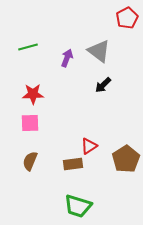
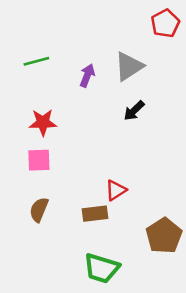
gray triangle: (99, 51) -> (129, 66), turned 50
brown pentagon: (126, 159) -> (164, 236), moved

